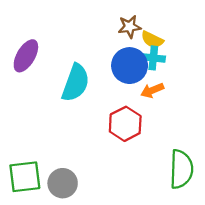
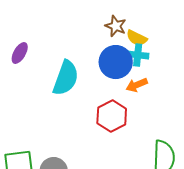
brown star: (130, 27) -> (116, 26), turned 30
purple ellipse: (26, 56) -> (20, 53), size x0.7

